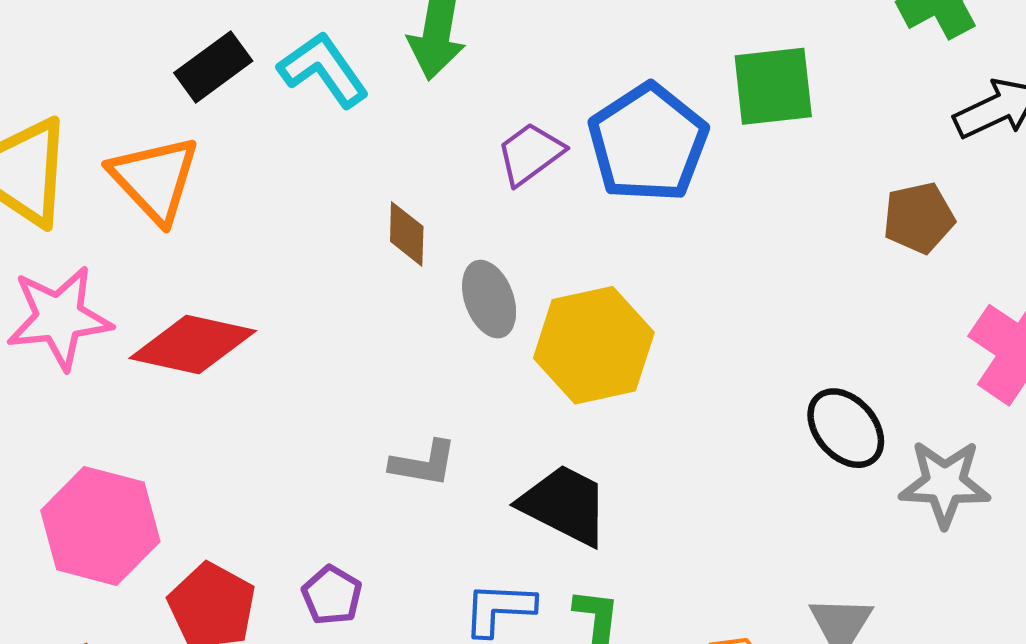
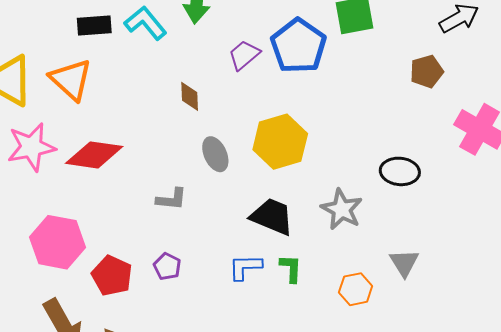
black rectangle: (213, 67) -> (94, 26), turned 36
gray ellipse: (489, 299) -> (215, 154), moved
black ellipse: (846, 428) -> (400, 171), turned -39
gray L-shape: (424, 463) -> (171, 199), moved
gray star: (945, 483) -> (342, 209), moved, turned 30

